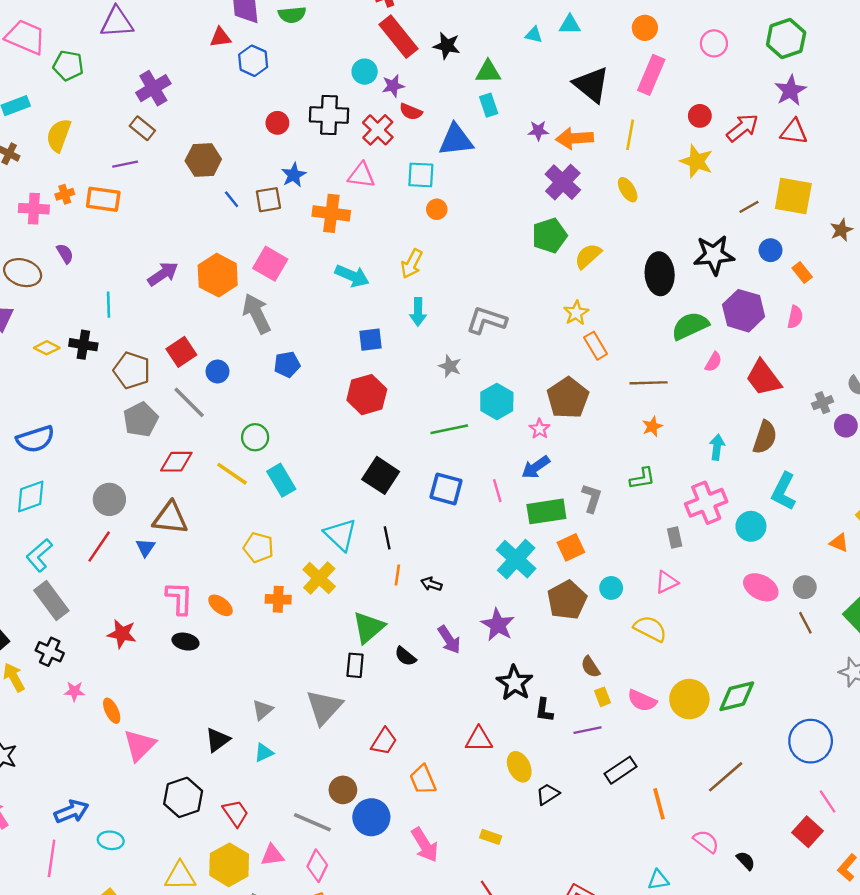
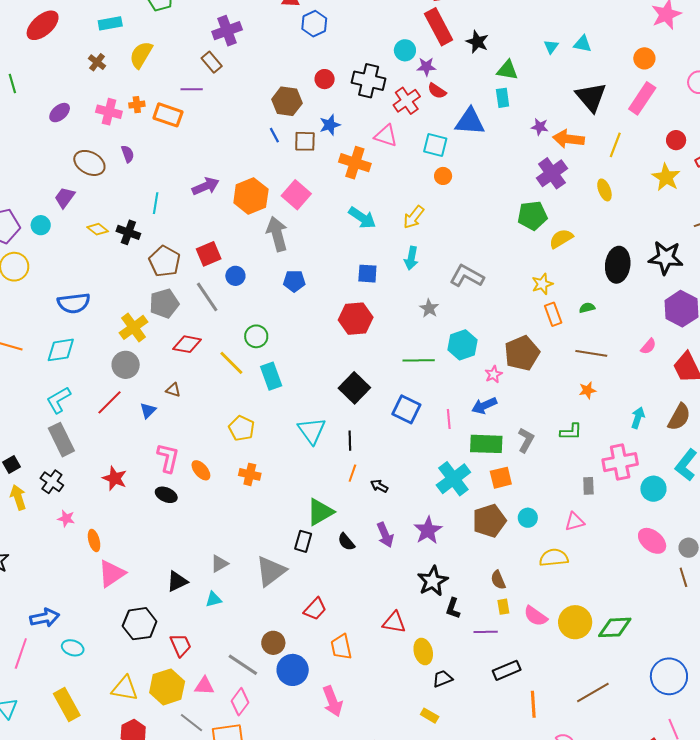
cyan triangle: (534, 35) -> (551, 47), turned 42
brown hexagon: (203, 160) -> (287, 101), moved
green semicircle: (690, 326) -> (587, 308), moved, size x0.5
brown triangle: (170, 518) -> (173, 390), size x0.5
yellow cross: (319, 578) -> (134, 327), moved
yellow semicircle: (650, 629) -> (554, 558), turned -44
yellow rectangle: (491, 837) -> (430, 716), moved

